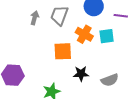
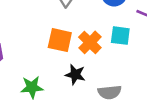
orange cross: (84, 34) -> (90, 42), moved

